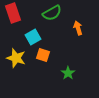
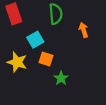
green semicircle: (52, 13) -> (56, 14), turned -66
green star: (68, 73) -> (61, 78), moved

